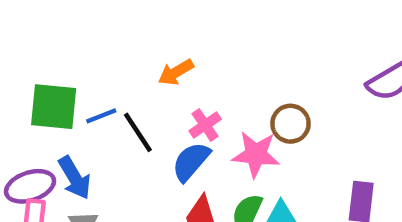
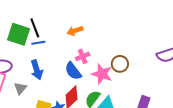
black line: (138, 132) -> (35, 28), moved
blue semicircle: (191, 162) -> (73, 71), turned -90
blue arrow: (75, 178) -> (37, 70), moved

